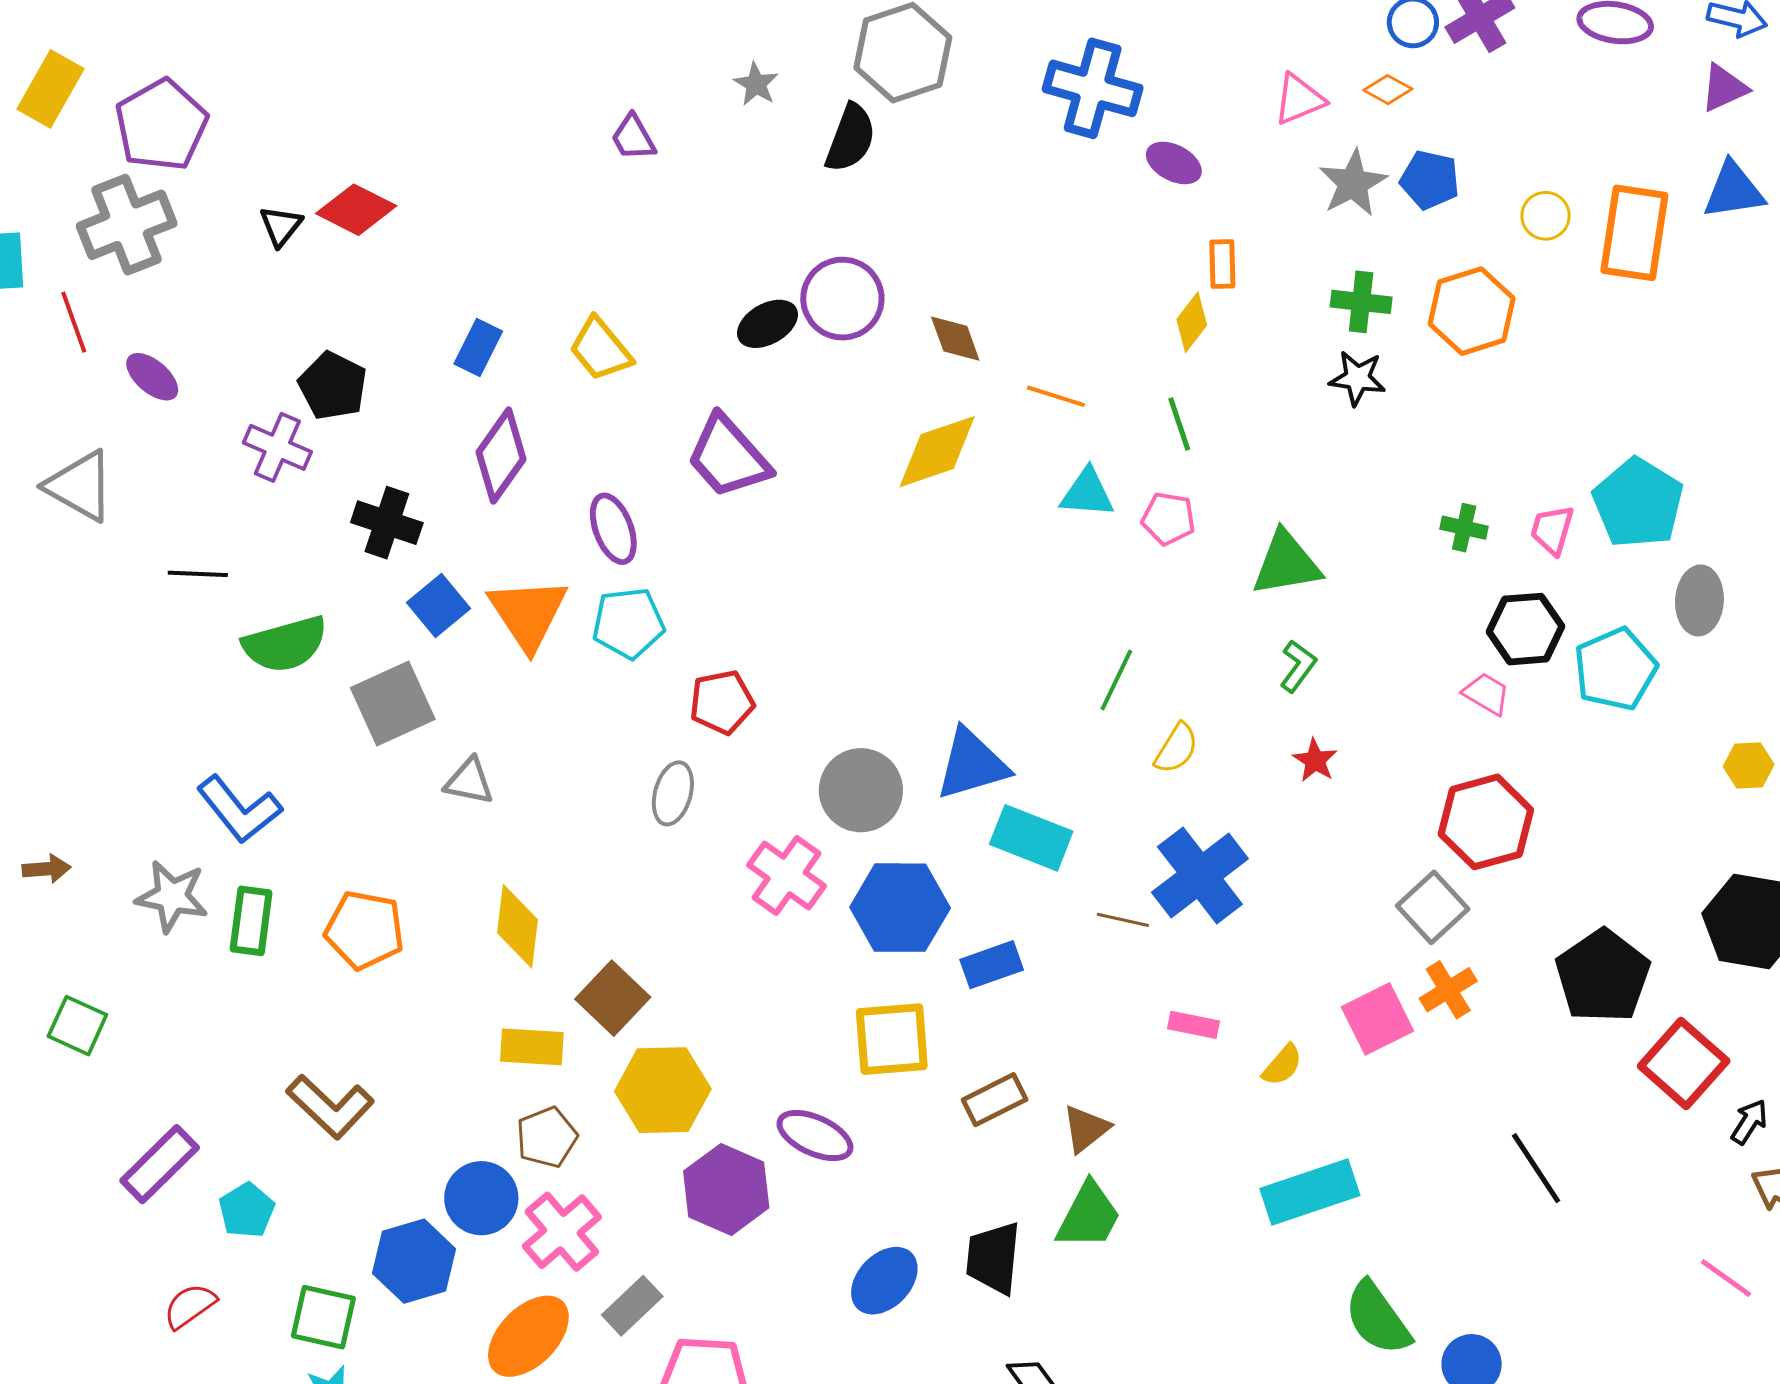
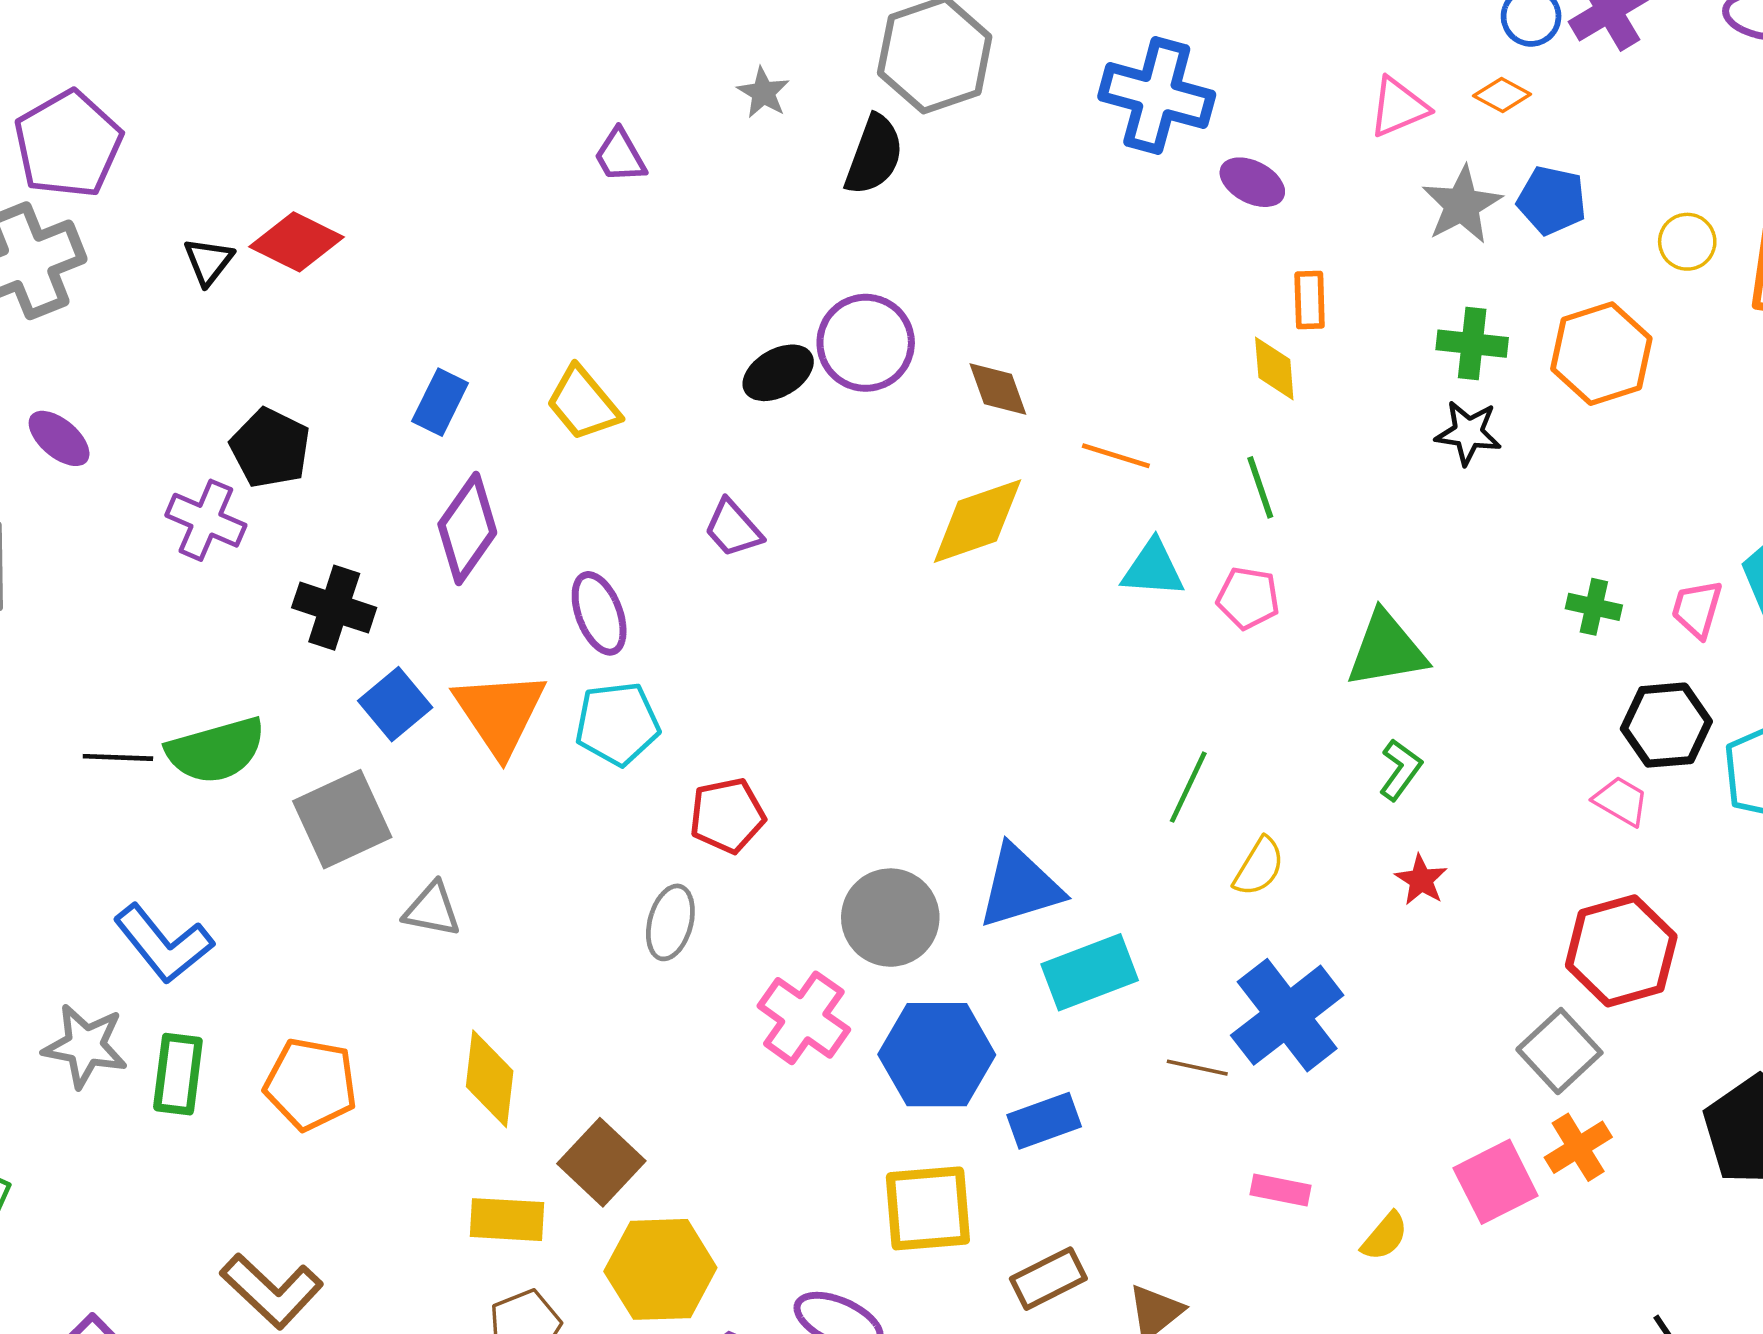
yellow diamond: (1192, 322) -> (1274, 368), turned -42
purple trapezoid: (728, 457) -> (733, 528), size x0.6
black line: (198, 574) -> (118, 757), moved
cyan rectangle: (1031, 838) -> (1090, 972), turned -42

